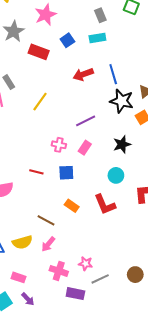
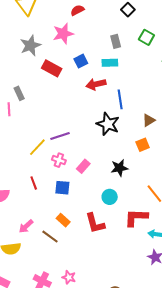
red arrow: (83, 74) -> (96, 84), moved
black star: (122, 101) -> (108, 124), moved
yellow line: (40, 102) -> (37, 147), moved
purple line: (86, 121) -> (60, 136), moved
red line: (36, 172) -> (34, 183), turned 48
brown line: (46, 220) -> (50, 237), moved
pink arrow: (48, 244) -> (26, 226), moved

